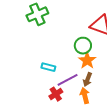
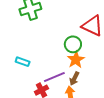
cyan rectangle: (48, 67) -> (23, 62), moved

